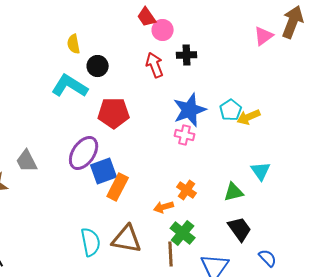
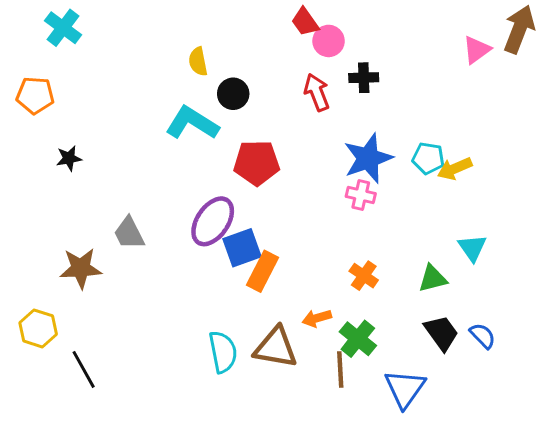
cyan pentagon: (231, 110) -> (428, 158), turned -30
orange arrow: (164, 207) -> (317, 318), moved
blue semicircle: (268, 258) -> (483, 336), moved

